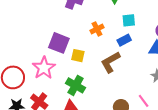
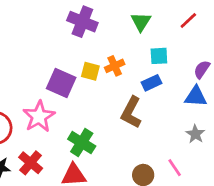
yellow square: (78, 56) -> (90, 71), moved
brown L-shape: (110, 62) -> (131, 112), turned -35

